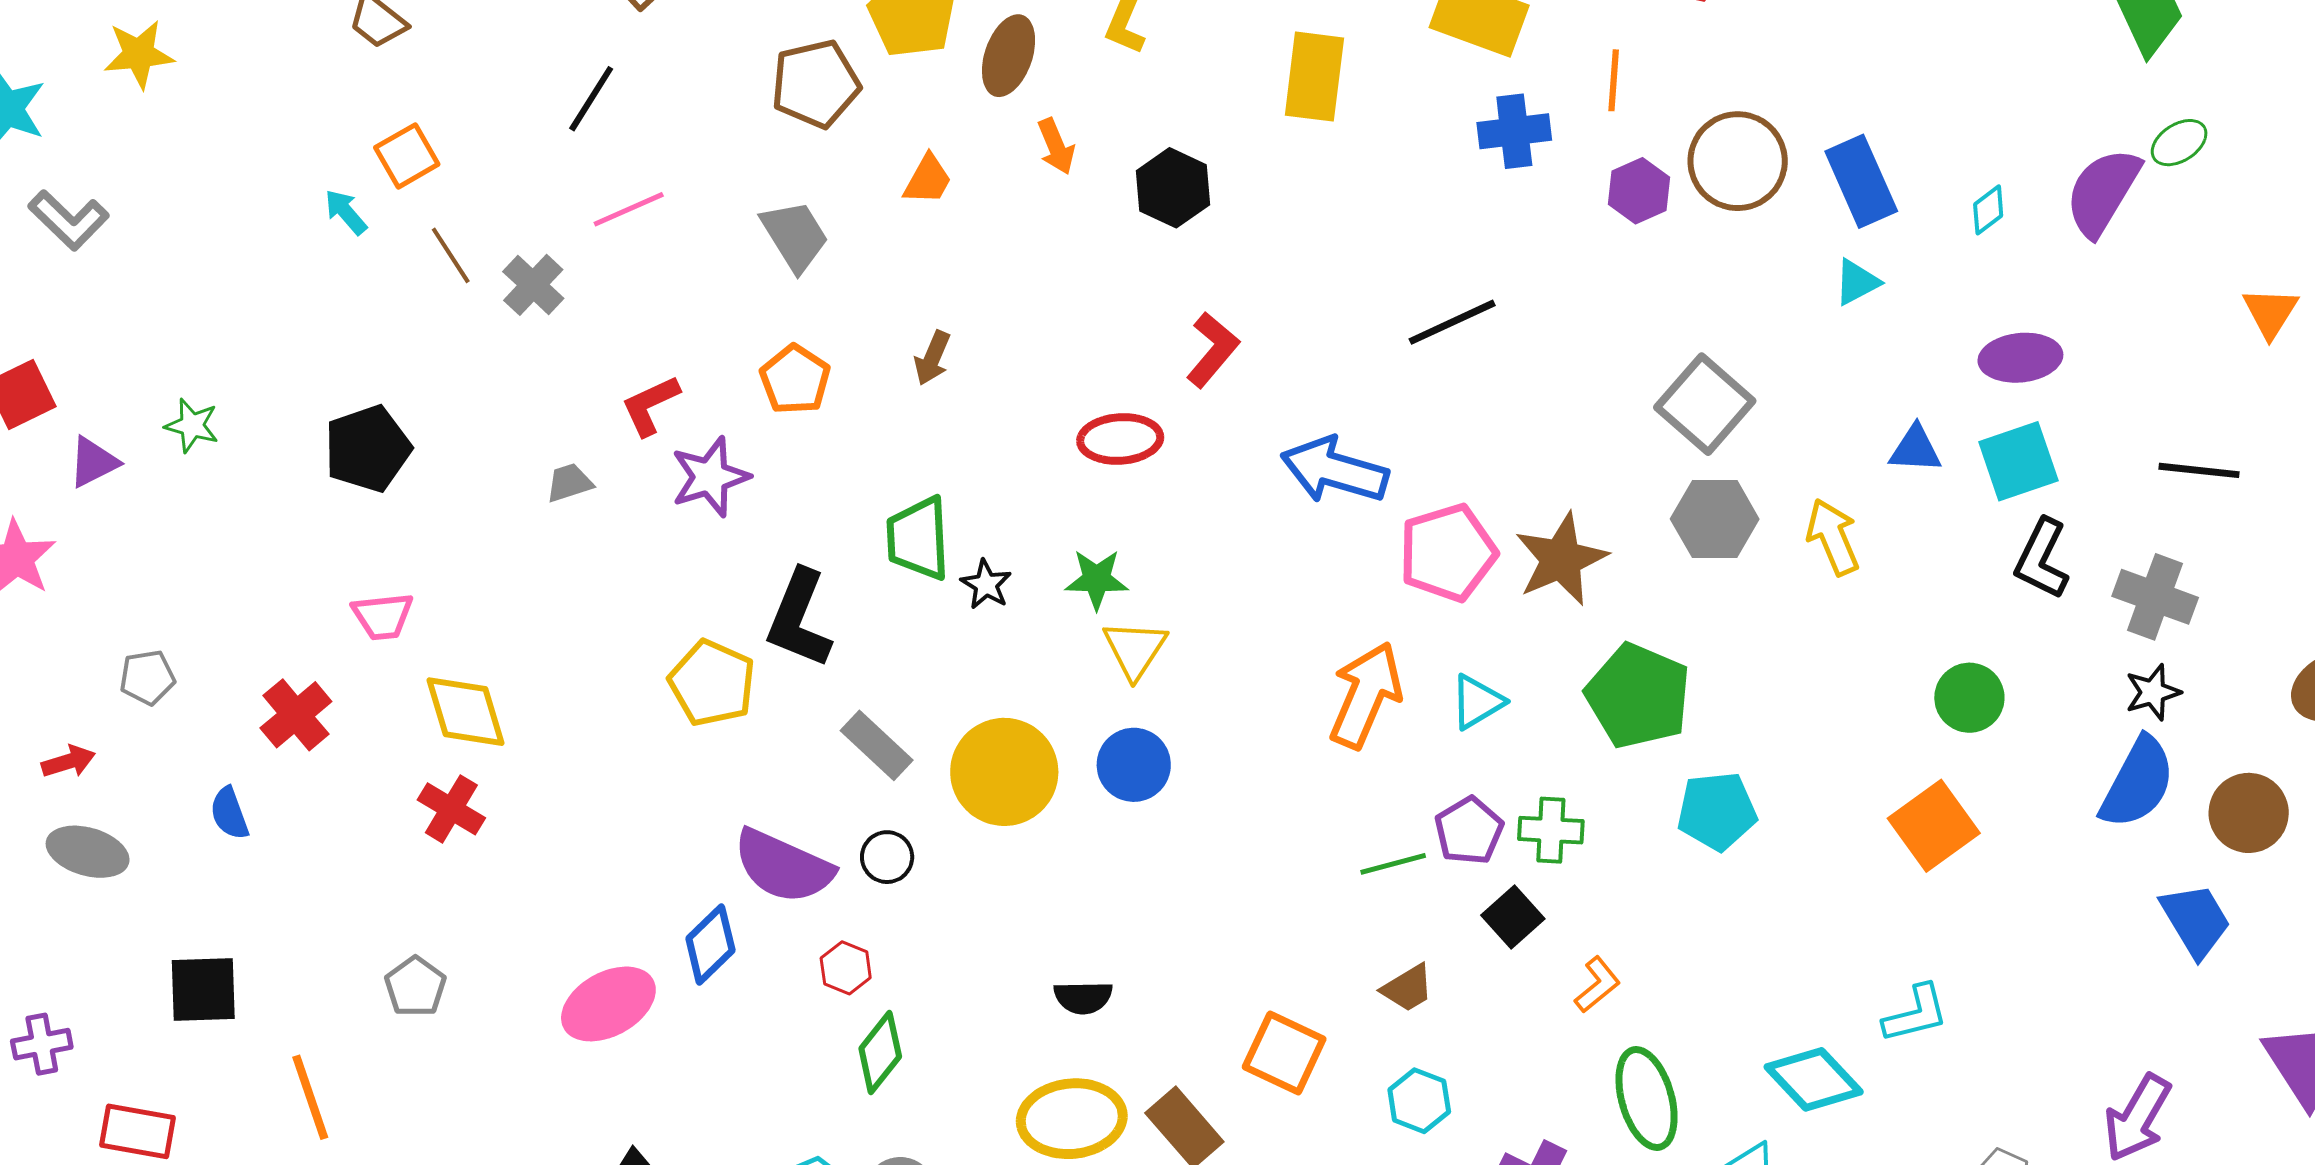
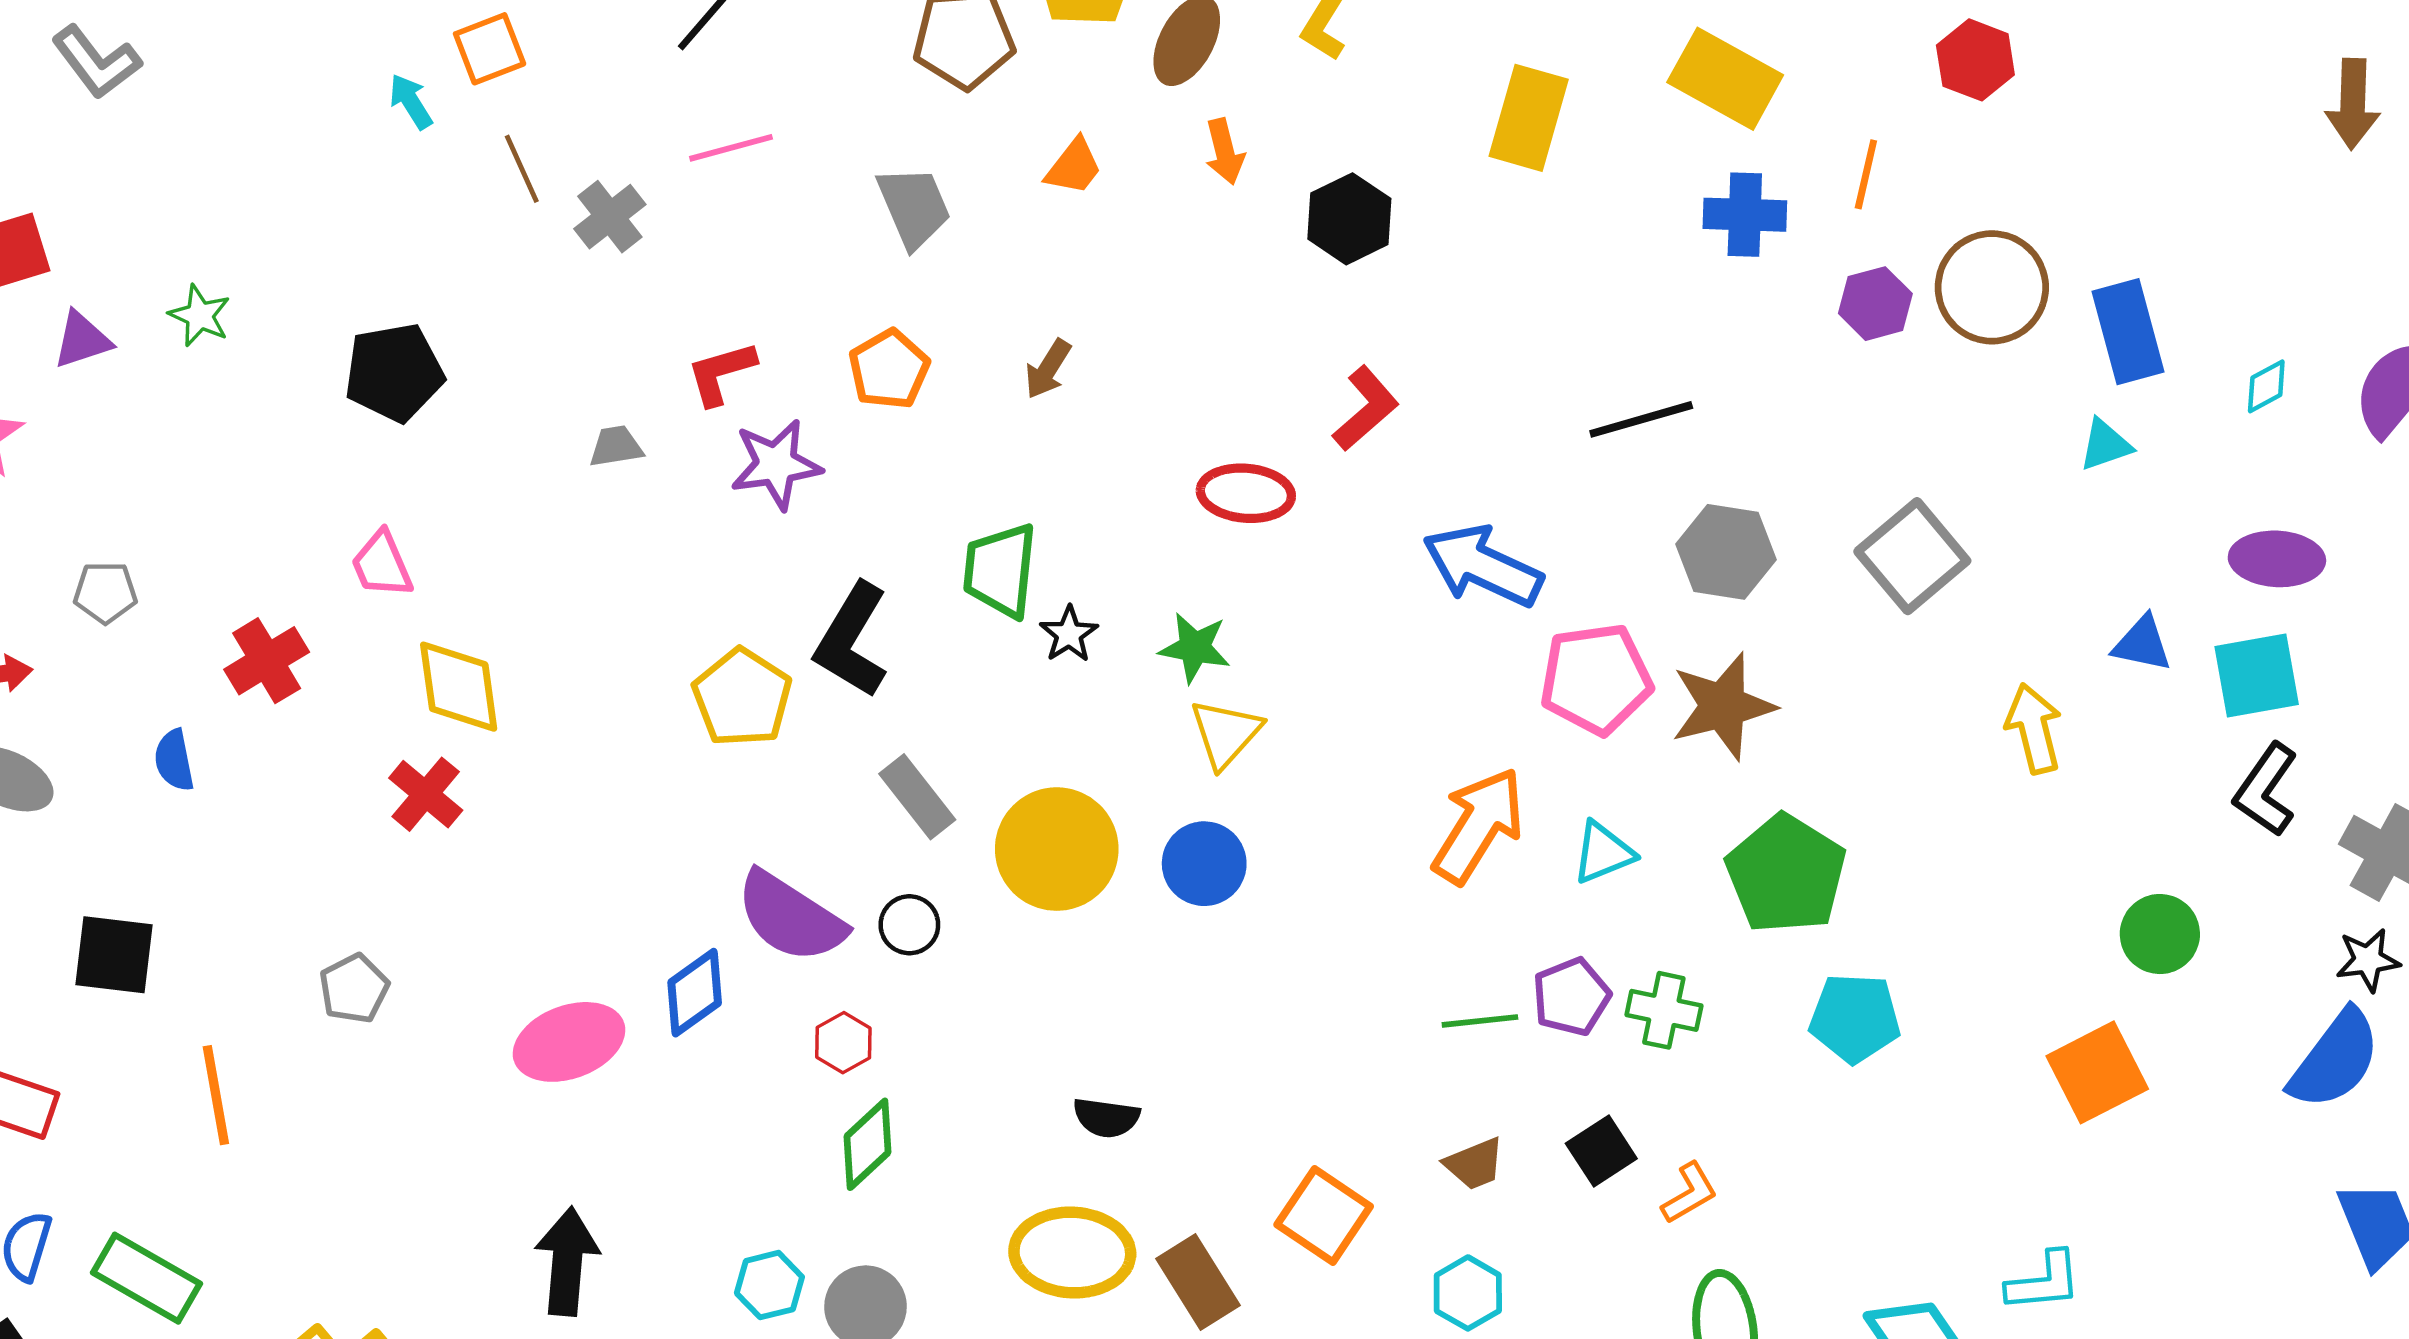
gray hexagon: (1715, 519) -> (1726, 552), moved
pink trapezoid: (383, 616) -> (382, 564), turned 64
black square: (1513, 917) -> (1601, 1151), moved

